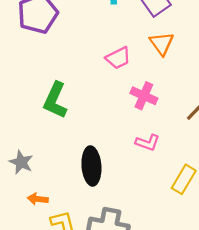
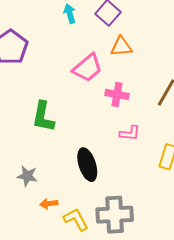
orange triangle: (162, 43) -> (121, 47), turned -45
pink trapezoid: (118, 58) -> (88, 68), size x1.4

